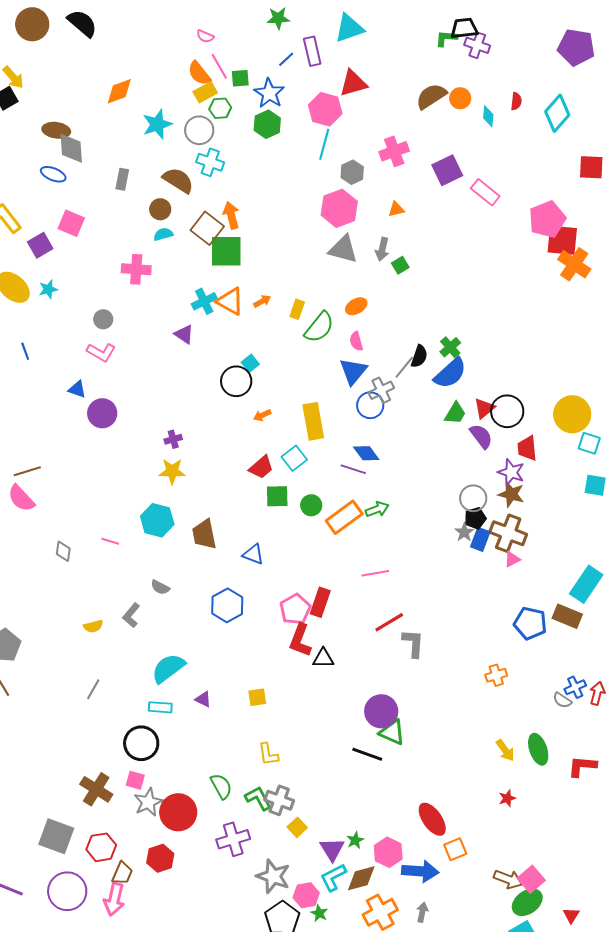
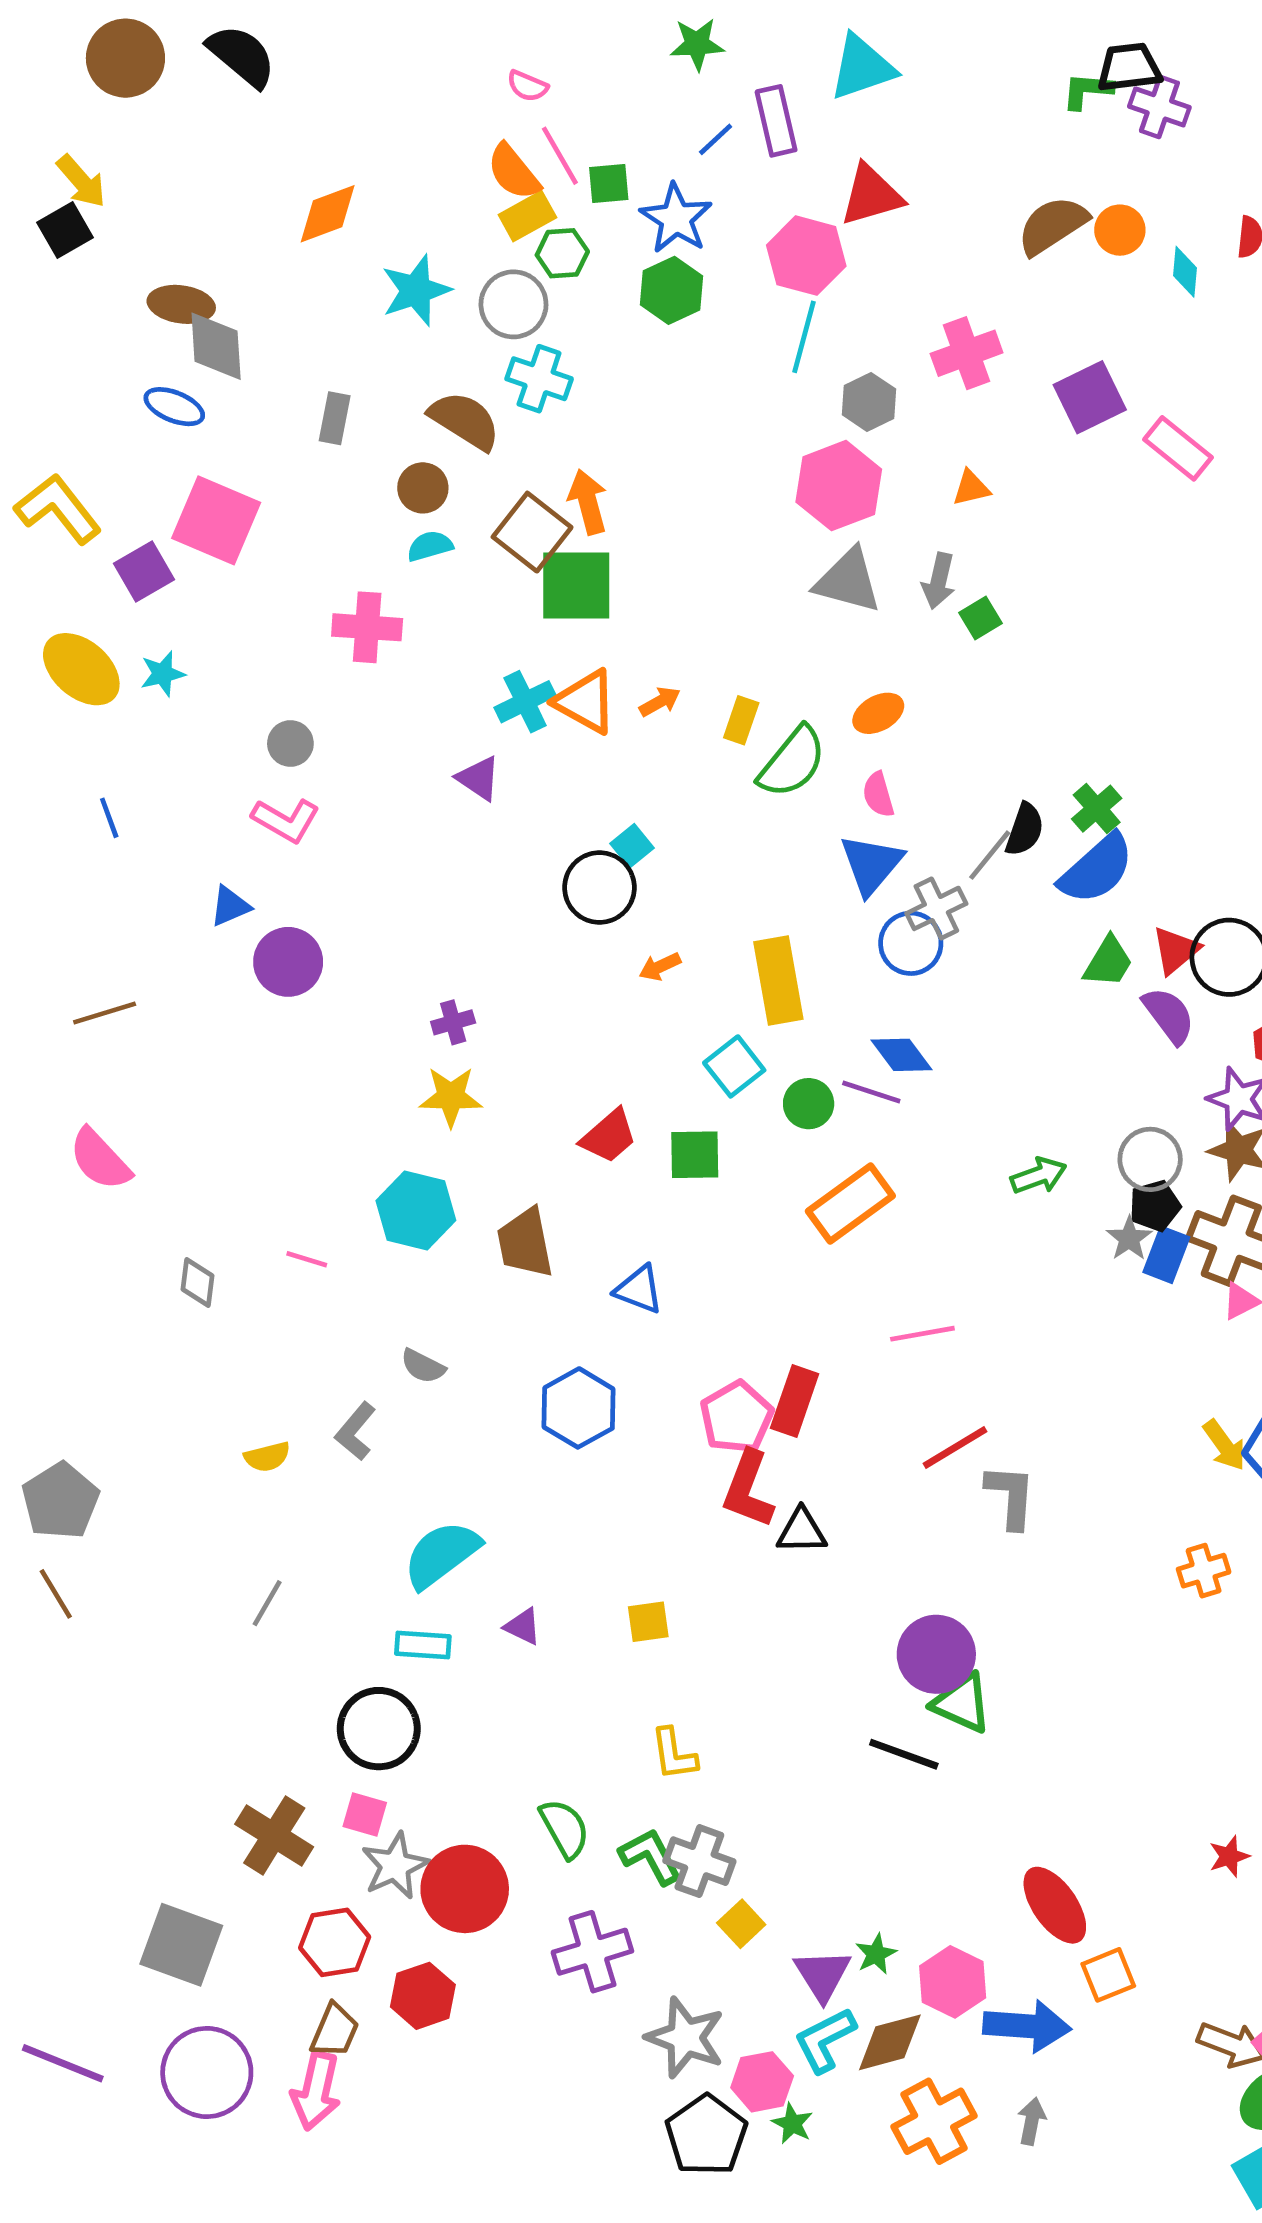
pink square: (71, 223) -> (216, 520), size x1.4
blue triangle: (77, 389) -> (230, 906), turned -42
red trapezoid: (261, 467) -> (609, 1136), moved
brown line: (27, 471) -> (105, 1013), moved
green circle: (311, 505) -> (809, 1104), moved
green arrow: (377, 509) -> (1039, 1176), moved
yellow arrow: (505, 750) -> (1224, 1445), moved
red hexagon: (101, 847) -> (335, 1942), moved

